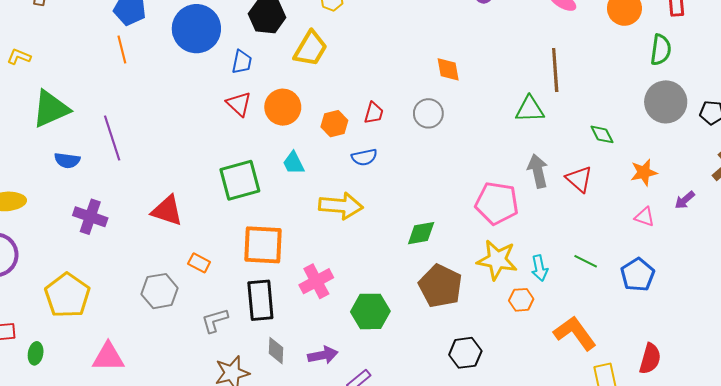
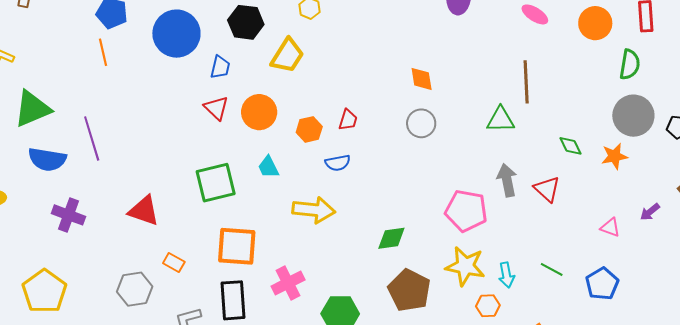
gray circle: (428, 113) -> (421, 123), moved
blue semicircle: (67, 160) -> (47, 159), size x1.5
orange star: (644, 172) -> (614, 156), moved

